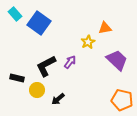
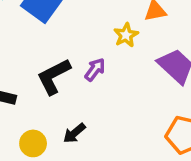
yellow circle: (37, 90) -> (33, 143), moved

